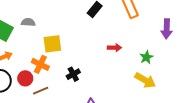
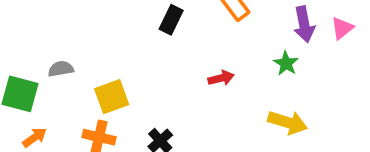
green star: (146, 57) -> (286, 63), moved

